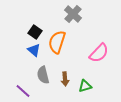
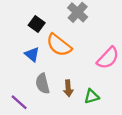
black square: (35, 32) -> (37, 24), moved
orange semicircle: (57, 42) -> (59, 45), turned -70

